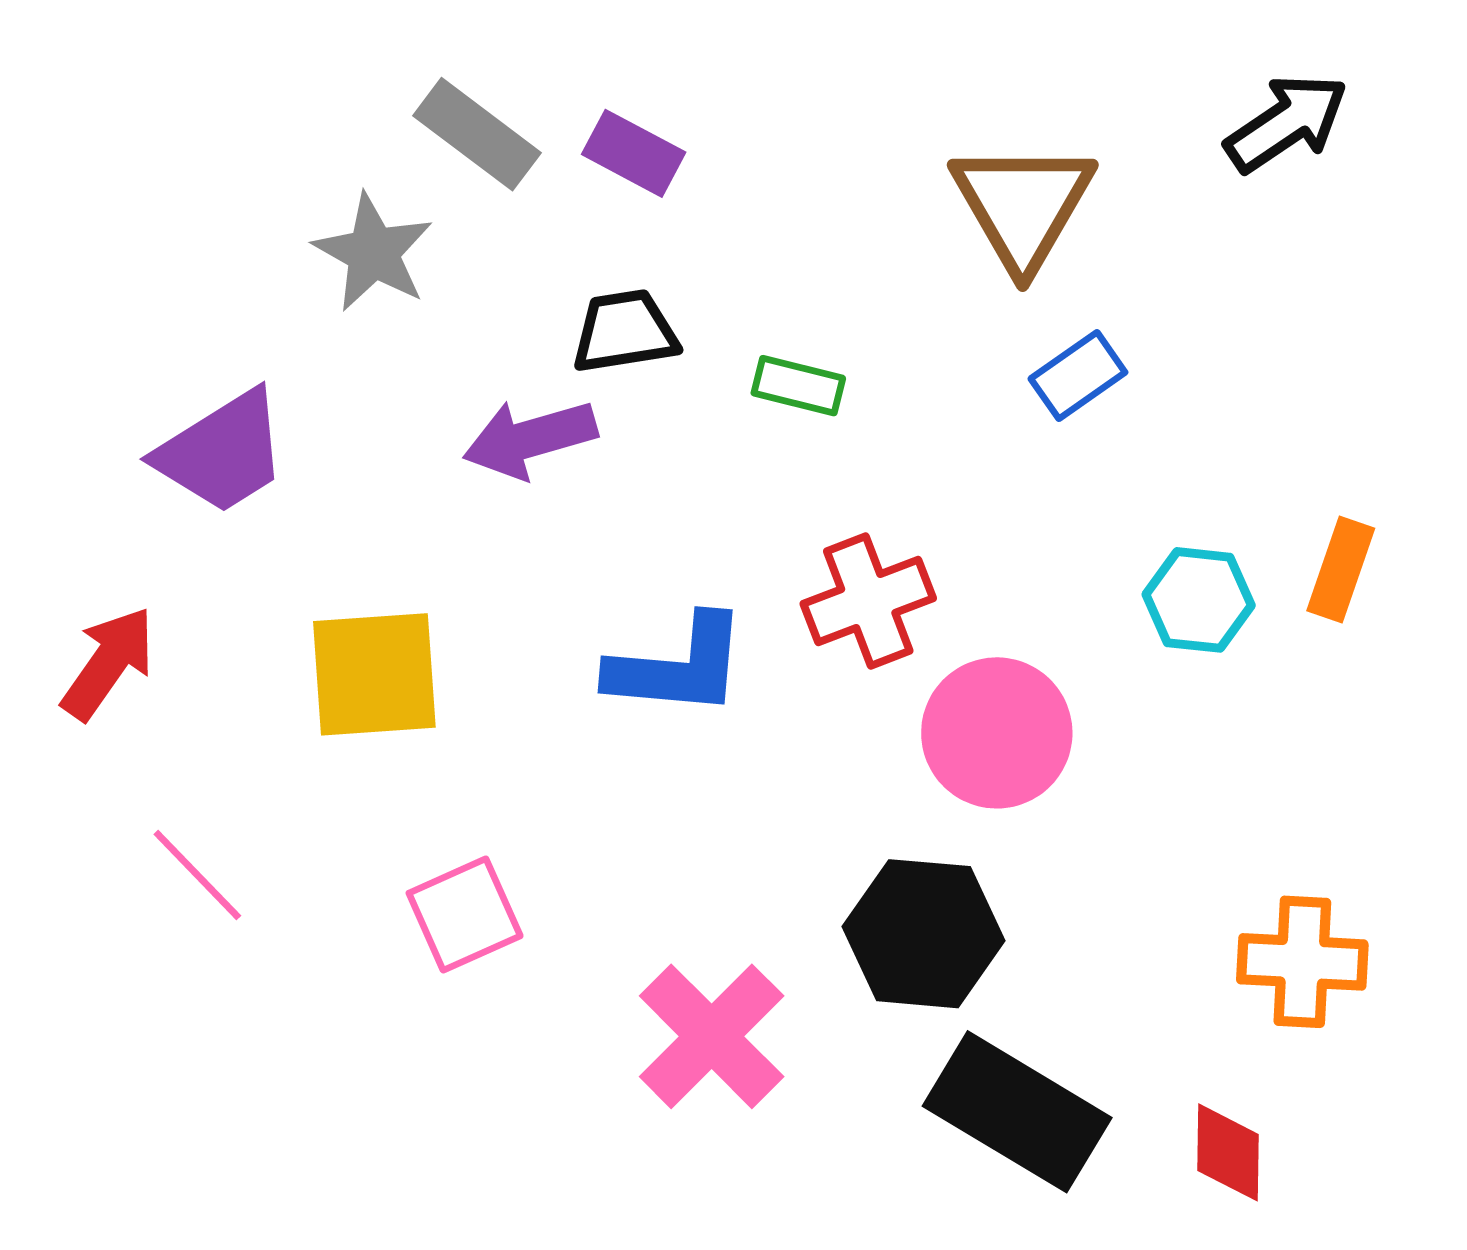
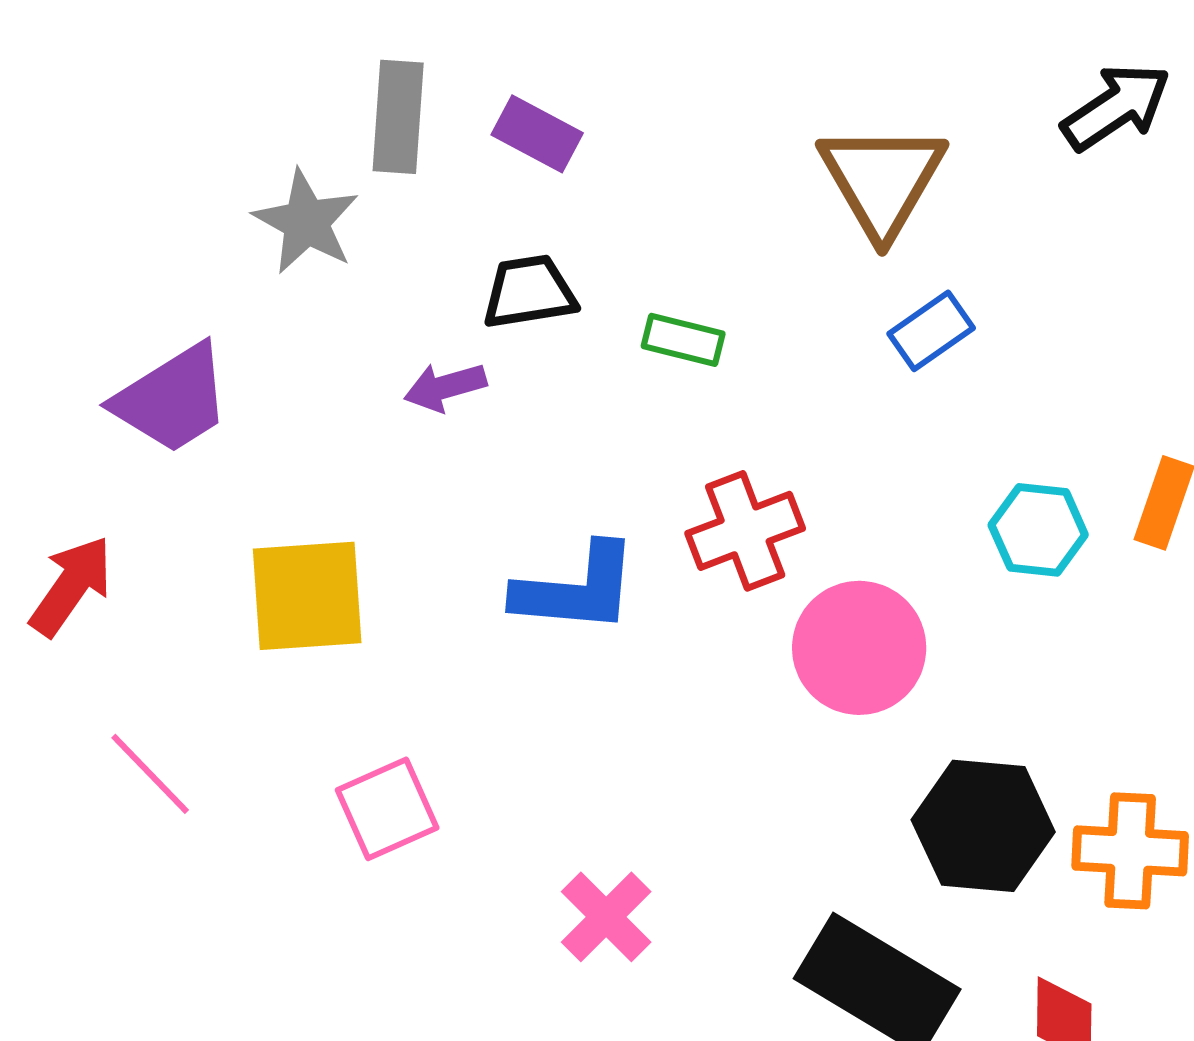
gray rectangle: (477, 134) -> (398, 117), turned 57
purple arrow: (530, 439) -> (445, 387), size x0.7
black hexagon: (924, 934) -> (983, 826), moved
pink cross: (712, 1036) -> (606, 917), size x0.7

